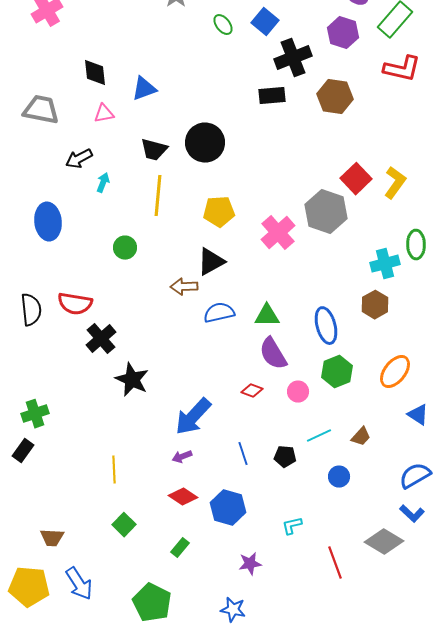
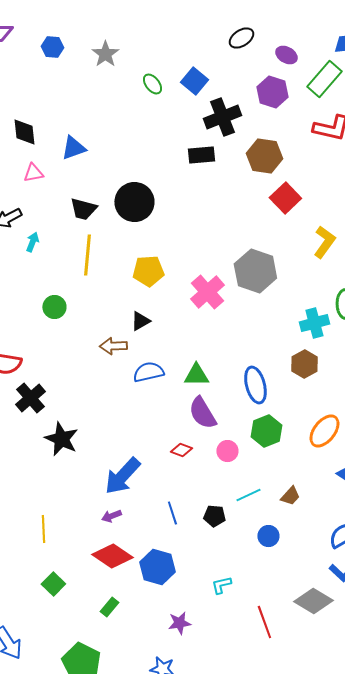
red square: (356, 179) -> (285, 198), moved
black triangle: (211, 262) -> (140, 321), size x0.7
red diamond: (183, 497) -> (112, 556), size x1.4

